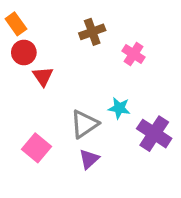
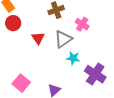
red triangle: (43, 76) -> (38, 38), moved
gray triangle: (84, 124) -> (63, 39), moved

